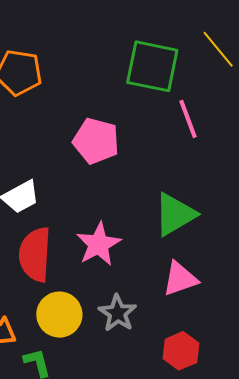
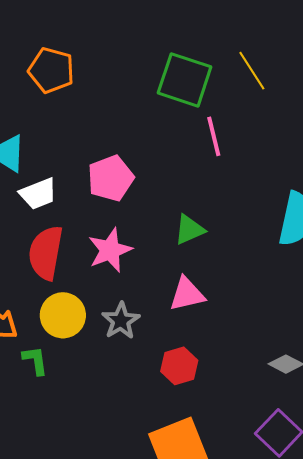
pink pentagon: (96, 141) -> (111, 178), moved, turned 30
green triangle: (175, 214) -> (189, 230), size x0.7

